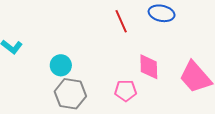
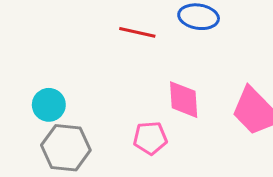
red line: (121, 21) -> (137, 32), turned -50

